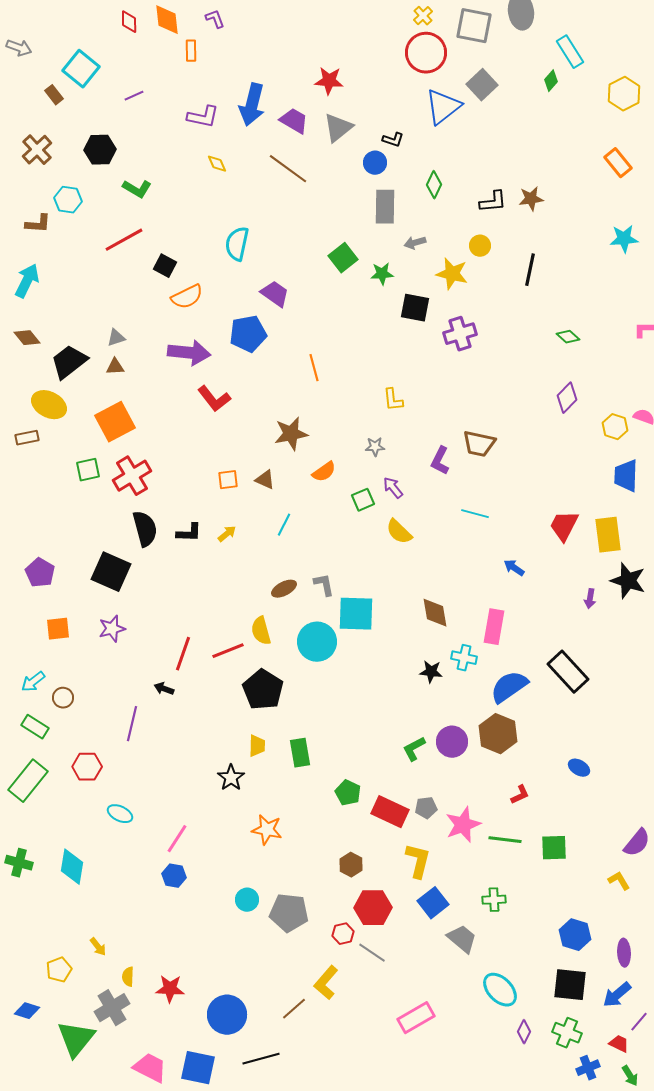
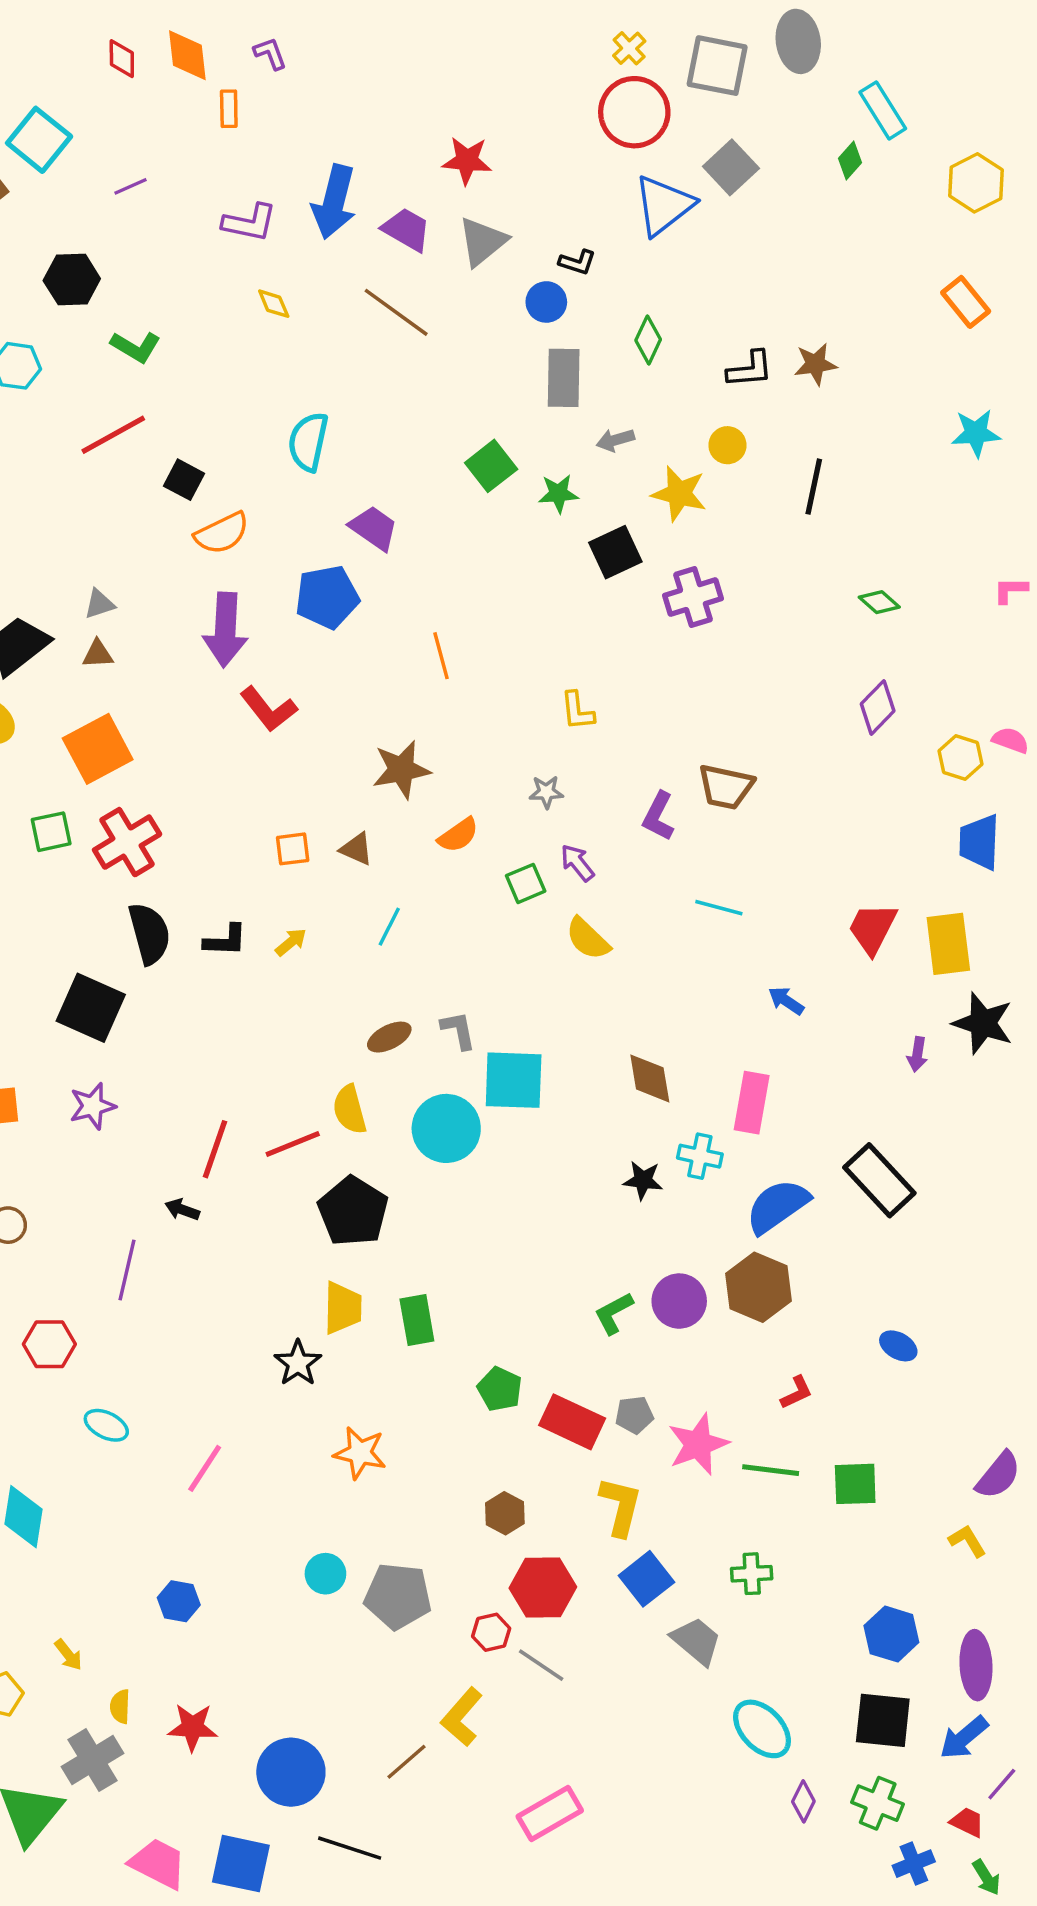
black square: (415, 308) -> (615, 552), turned -36
purple arrow: (189, 353) -> (225, 630), turned 87
yellow trapezoid: (257, 746) -> (343, 1308), size x1.4
blue hexagon: (174, 876) -> (179, 1601), moved
purple ellipse: (624, 953) -> (976, 1665), size x1.4
pink rectangle: (416, 1018) -> (550, 1814), moved
black line: (261, 1059) -> (350, 1848), turned 33

